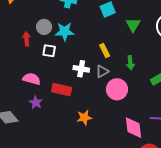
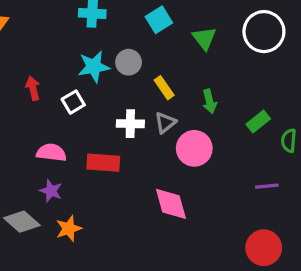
gray circle: (44, 27) -> (129, 62), moved
white square: (49, 51) -> (73, 102), turned -32
purple star: (36, 103) -> (51, 191), moved
orange star: (84, 118) -> (69, 229), moved
pink diamond: (133, 128) -> (171, 204), moved

